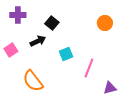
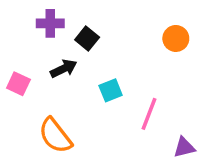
purple cross: (18, 15) -> (50, 23), moved
pink square: (11, 50) -> (18, 84), turned -32

